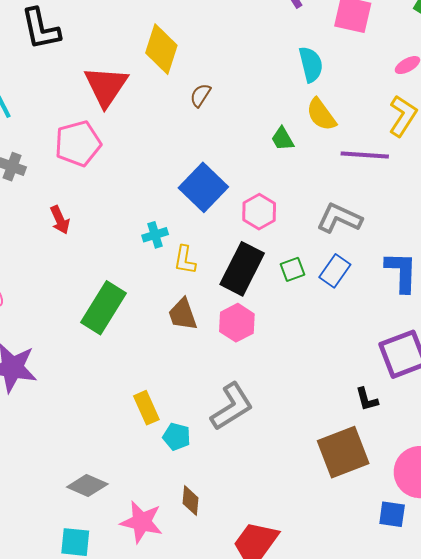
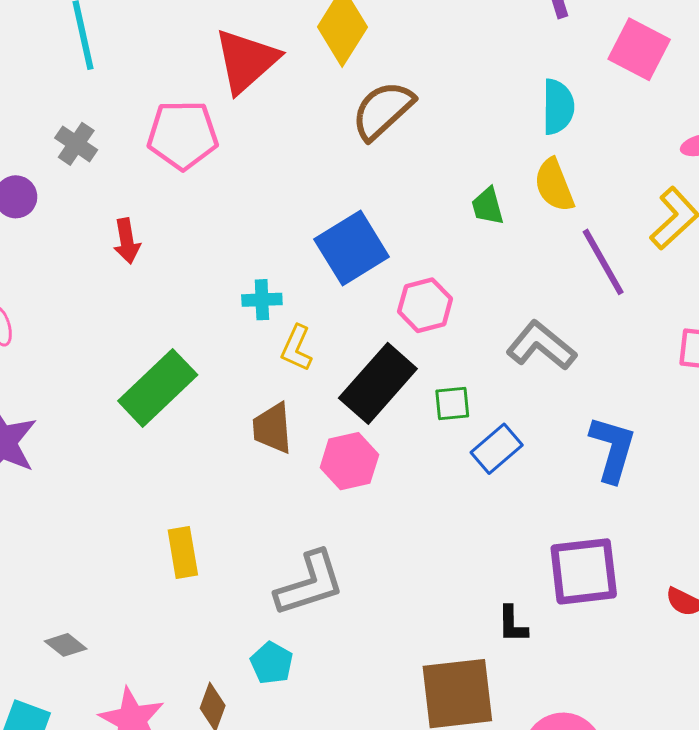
brown semicircle: (200, 95) -> (383, 110), size x1.8
purple line: (365, 155) -> (603, 262), turned 42
blue rectangle: (335, 271) -> (497, 449), moved
cyan pentagon: (177, 437) -> (272, 663), moved
gray diamond: (87, 485) -> (66, 645), size x0.7

